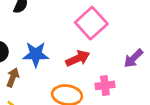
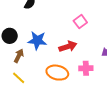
pink square: (91, 23) -> (80, 22), size x0.6

